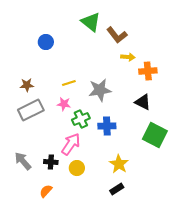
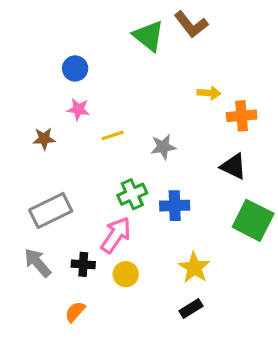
brown L-shape: (117, 35) -> (191, 24), moved
gray star: (100, 90) -> (163, 147), size x0.7
pink star: (64, 104) -> (78, 109), moved
gray rectangle: (31, 110) -> (51, 210), moved

